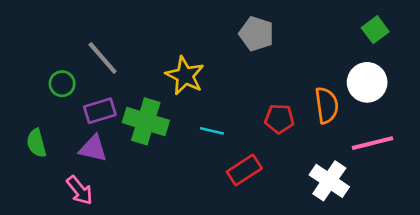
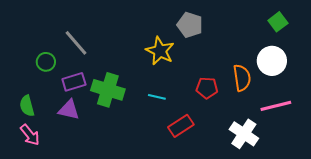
yellow star: (185, 76) -> (160, 51), moved
pink arrow: (80, 190) -> (30, 135), moved

